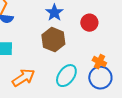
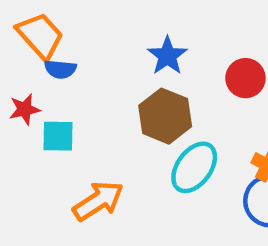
cyan ellipse: (66, 76) -> (194, 167), moved

